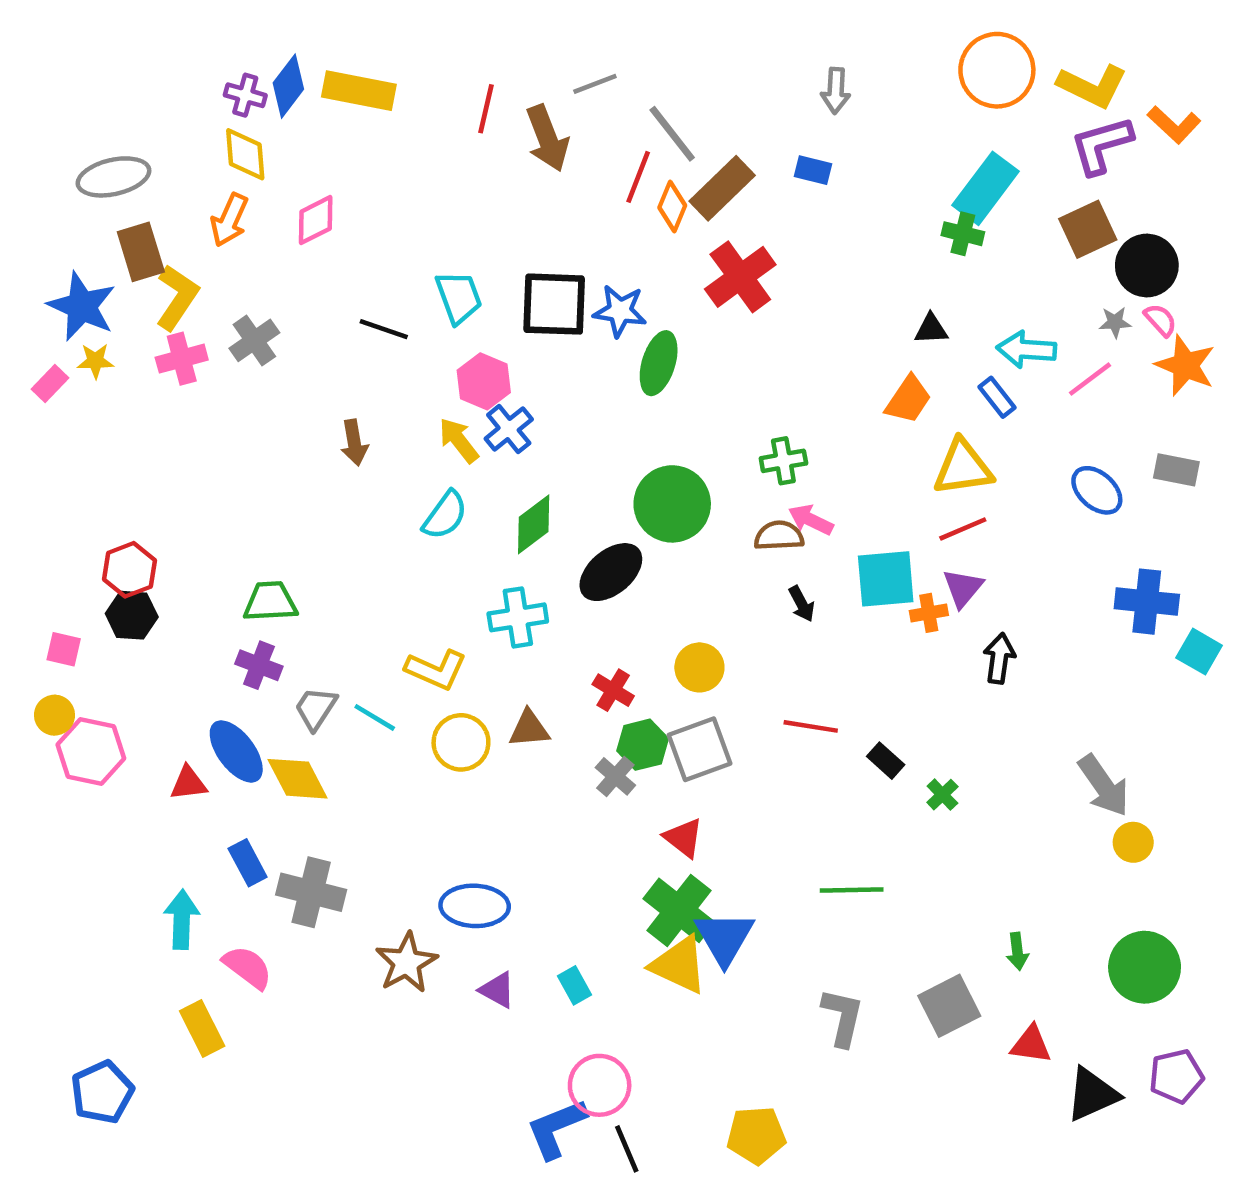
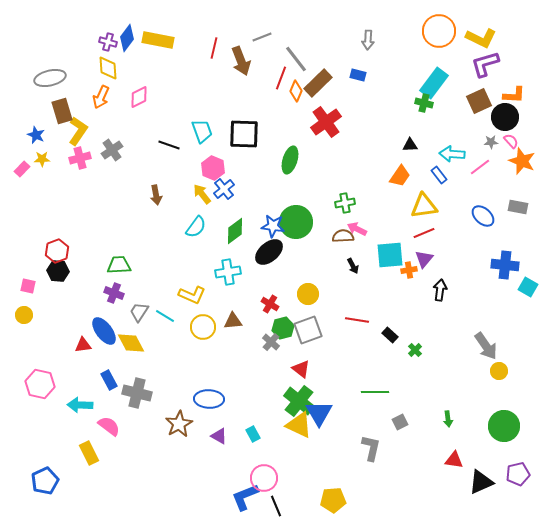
orange L-shape: (1174, 125) -> (514, 95), moved, turned -40
blue star: (82, 306) -> (36, 135), size x0.6
blue star: (620, 311) -> (273, 226), moved
pink hexagon: (91, 751) -> (40, 384), moved
cyan arrow: (182, 920) -> (80, 405), turned -90
gray square: (949, 1006) -> (400, 422), moved, size x0.6

